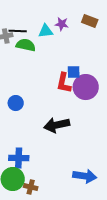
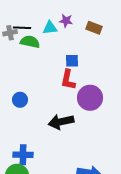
brown rectangle: (90, 21) -> (94, 28), moved
blue square: (74, 72) -> (72, 61), moved
purple circle: (86, 87) -> (90, 98), moved

